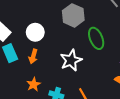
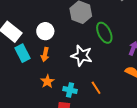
white star: (71, 60) -> (82, 56), turned -30

